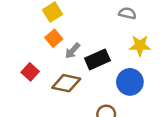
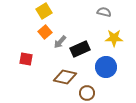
red square: (30, 72) -> (26, 59), turned -32
brown diamond: (66, 83) -> (65, 77), moved

